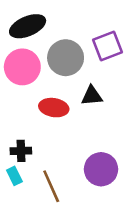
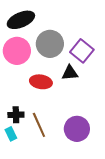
purple square: (108, 46) -> (82, 51), moved, turned -30
brown line: (51, 186) -> (39, 125), moved

